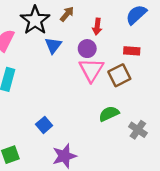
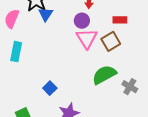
blue triangle: (53, 45) -> (46, 14), moved
green semicircle: (109, 114) -> (104, 75), size x1.4

